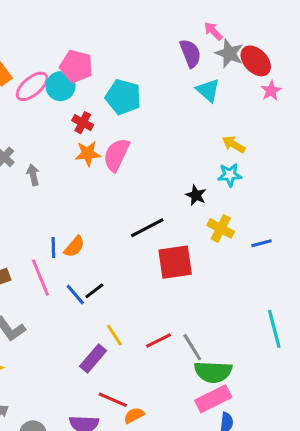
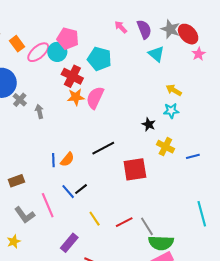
pink arrow: (213, 31) -> (121, 27), moved
red cross: (83, 123) -> (72, 76), size x1.5
black line: (147, 228) -> (103, 148), moved
pink line: (40, 277) -> (48, 205), moved
purple rectangle: (93, 359) -> (69, 243), moved

